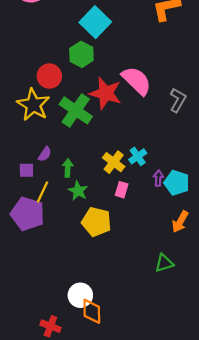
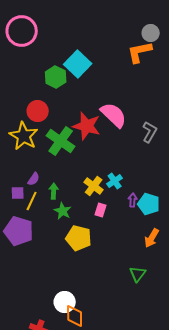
green hexagon: (81, 54) -> (56, 77), moved
yellow line: (42, 192) -> (32, 201), moved
green triangle: (164, 263) -> (138, 274), turned -36

